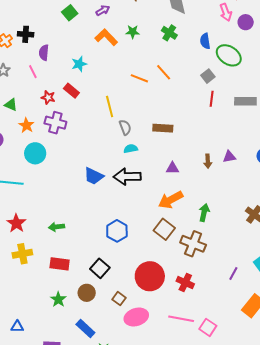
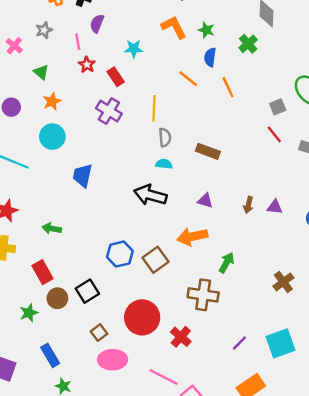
blue semicircle: (205, 41) -> (210, 57), moved
orange line: (139, 78) -> (188, 79), moved
red star: (48, 97) -> (87, 65), moved
red line: (212, 99) -> (274, 134), turned -63
purple cross: (55, 123) -> (109, 111), moved
blue trapezoid: (94, 176) -> (83, 175), moved, turned 60
brown square: (164, 229) -> (155, 260), moved
brown cross: (193, 244) -> (203, 295), turned -30
red rectangle: (60, 264) -> (43, 272), turned 36
brown circle: (87, 293) -> (57, 298), moved

